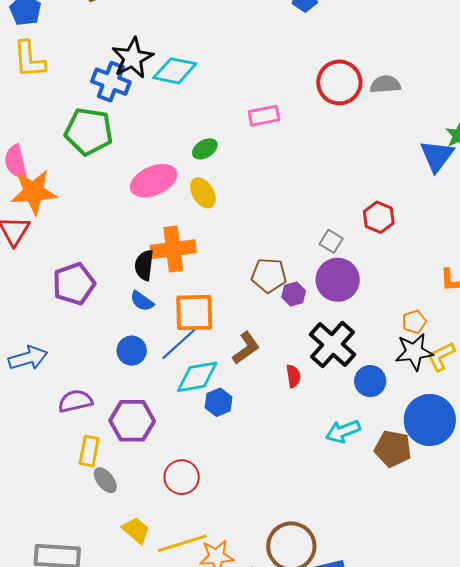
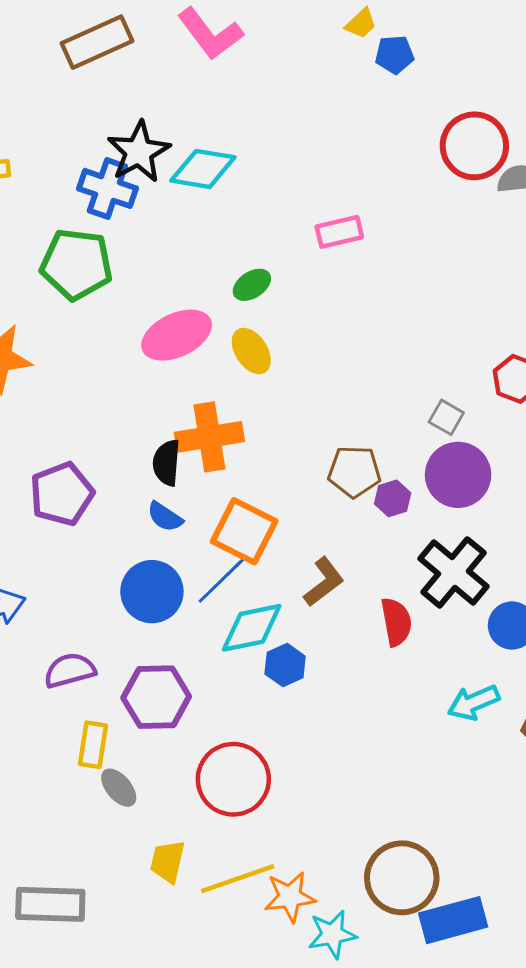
red circle: (339, 82) -> (474, 146), moved
orange square: (194, 313) -> (244, 531), turned 30
blue circle: (132, 351) -> (152, 592), size x1.4
red semicircle: (293, 376) -> (396, 622), size x1.4
red circle: (182, 477) -> (233, 779), size x1.4
yellow trapezoid: (136, 530) -> (168, 861), turned -116

